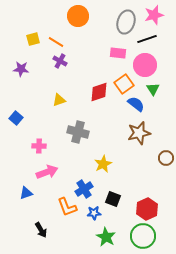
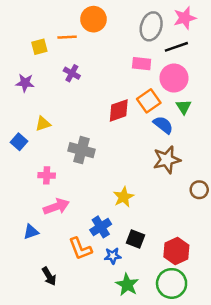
orange line: (56, 42) -> (67, 37), moved, turned -35
yellow triangle: (59, 100) -> (43, 124), moved
gray cross: (78, 132) -> (81, 150), moved

